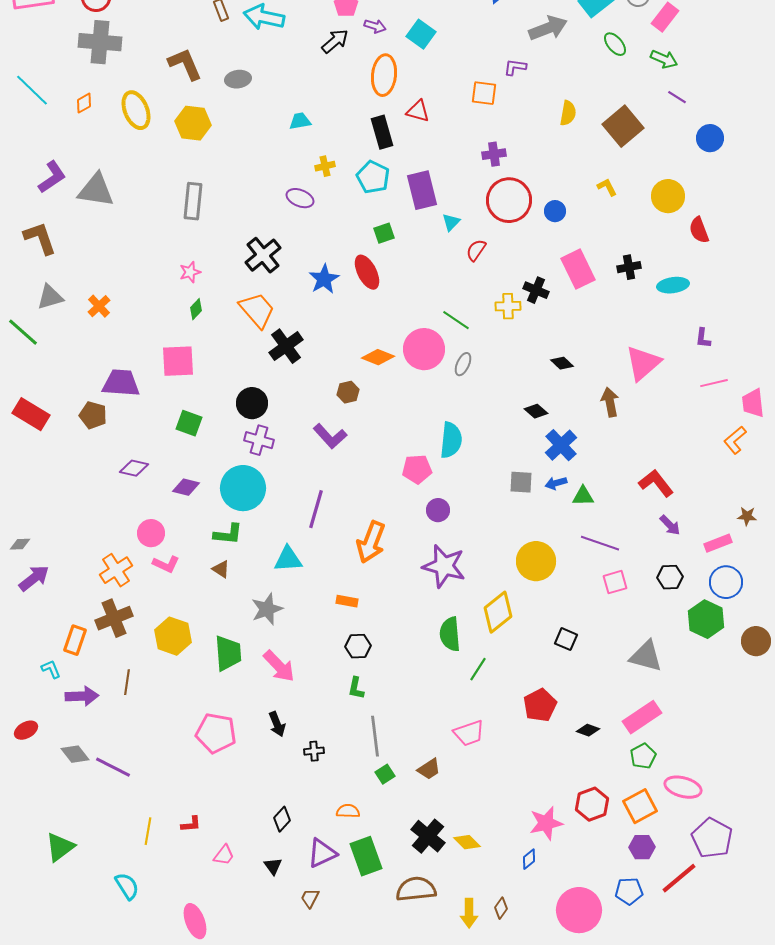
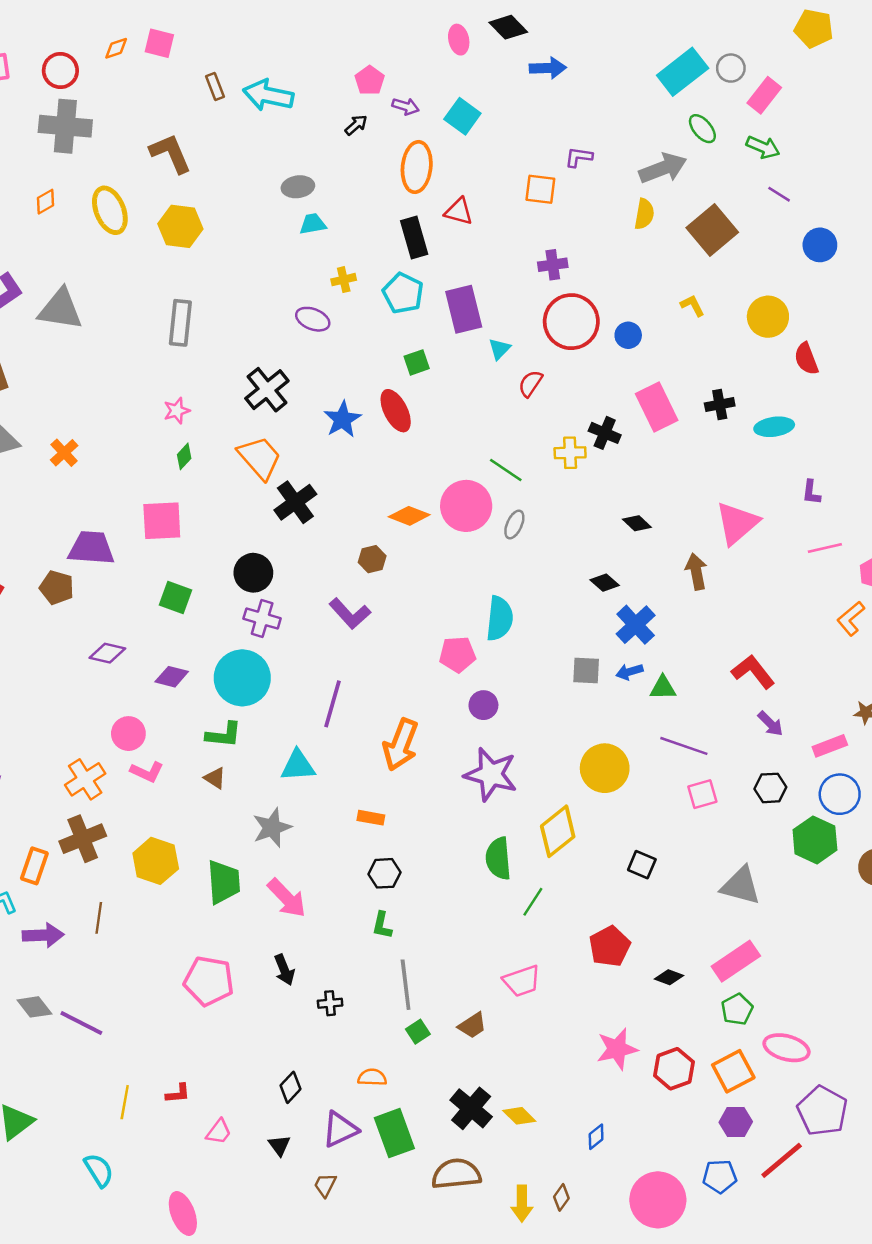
gray arrow: (548, 28) -> (663, 168), moved
black arrow: (335, 41) -> (356, 125), size x0.7
gray ellipse: (238, 79) -> (298, 187), moved
pink star: (546, 823) -> (617, 1049), moved

